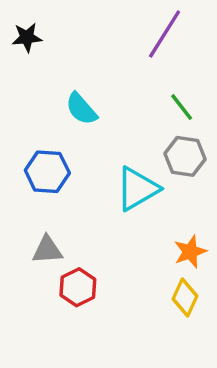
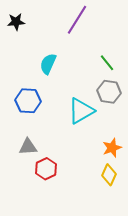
purple line: (165, 34) -> (77, 20), moved
cyan semicircle: (81, 109) -> (48, 64), turned 65

